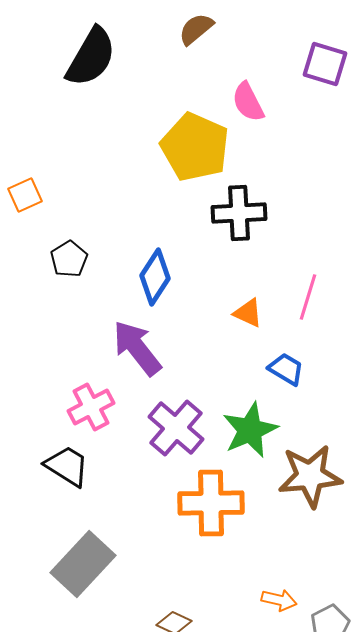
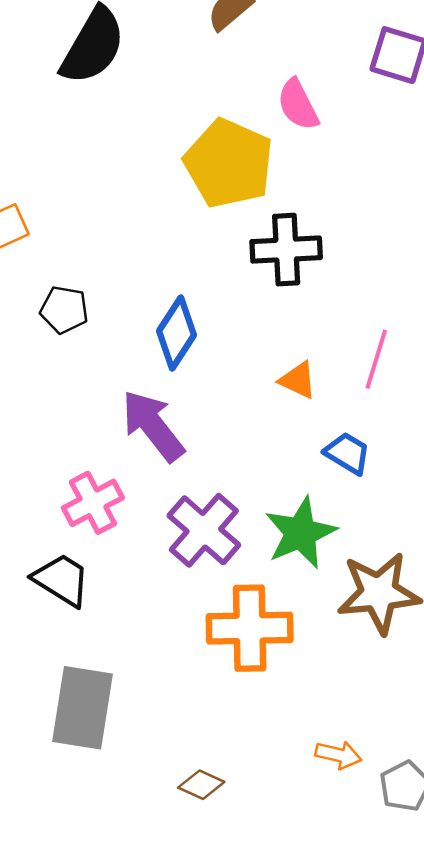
black pentagon: (69, 259) -> (64, 310), turned -30
gray rectangle: (83, 564) -> (82, 708), turned -34

